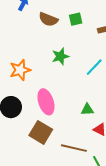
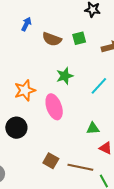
pink ellipse: (46, 102) -> (54, 107), moved
brown square: (41, 132) -> (51, 161), moved, size x0.7

